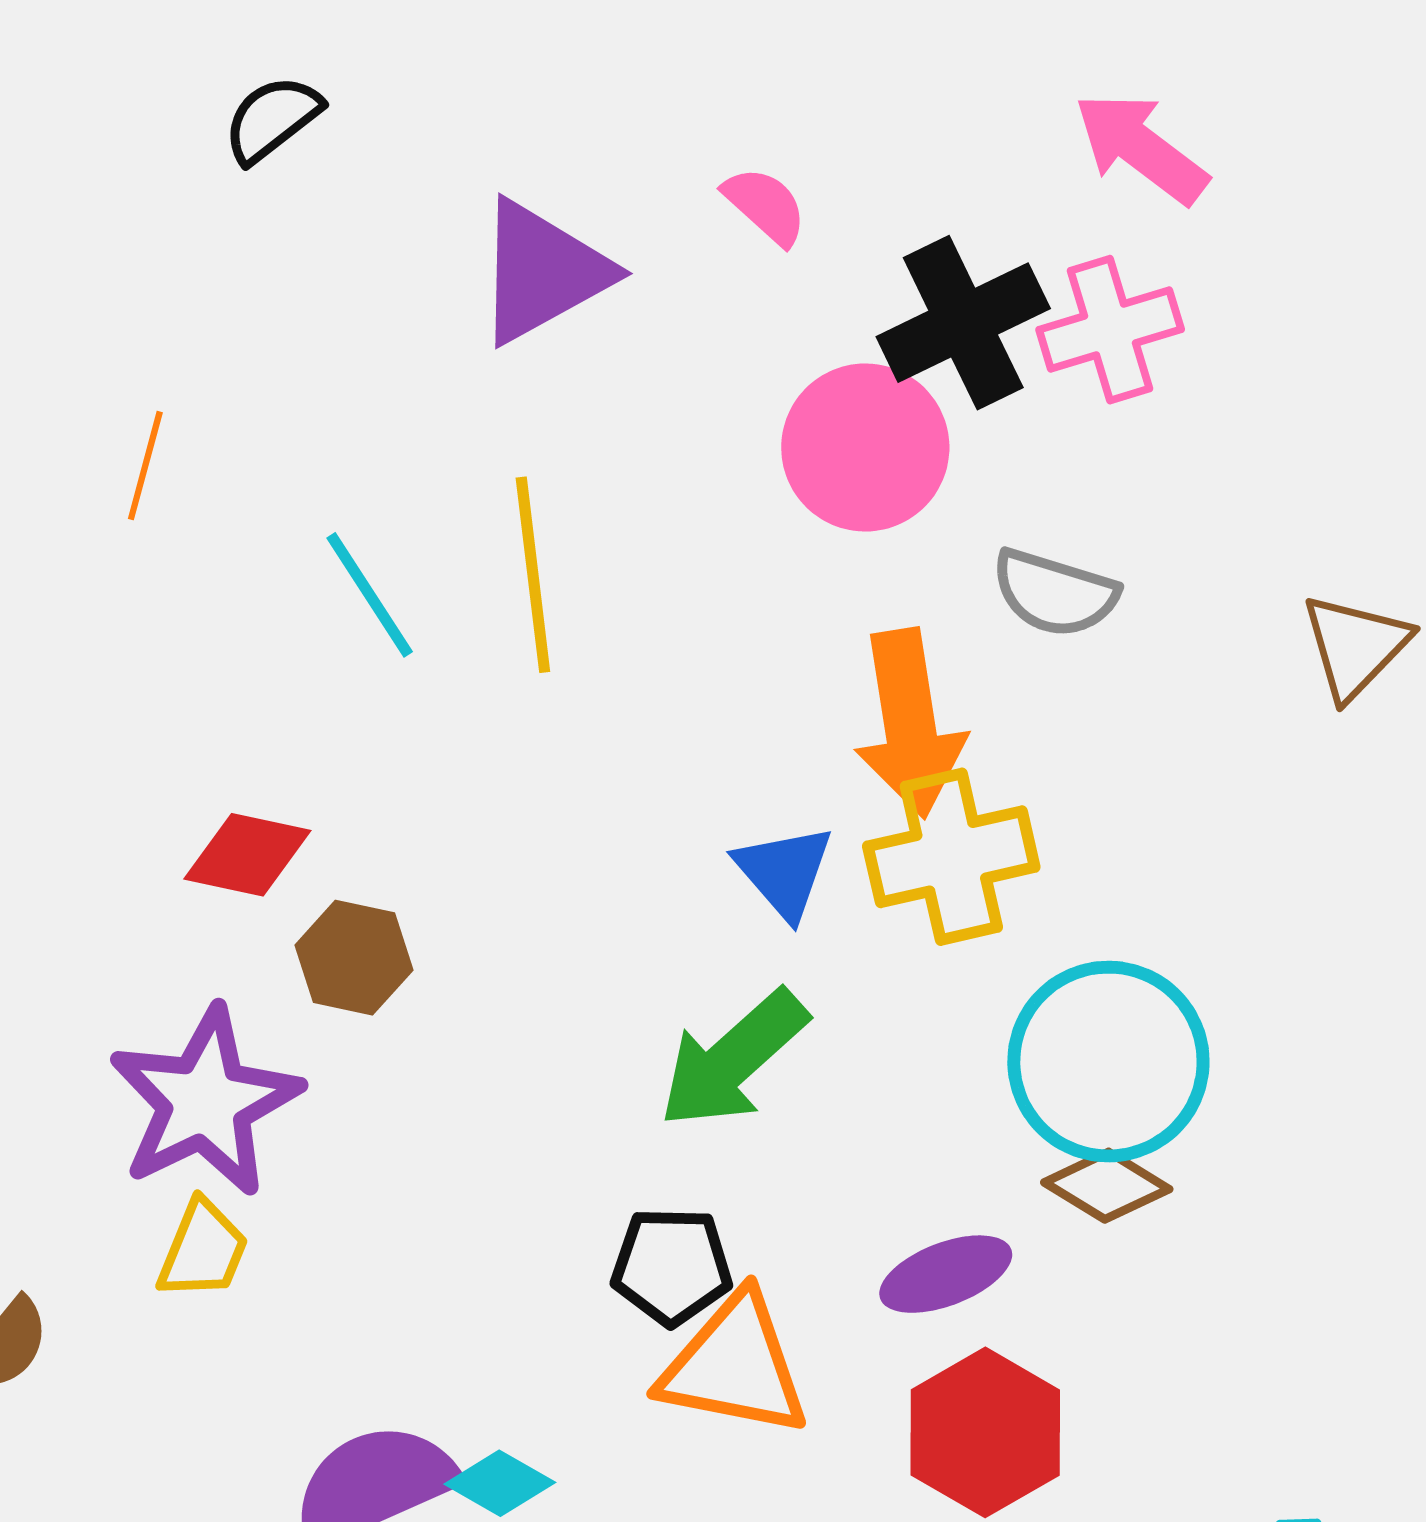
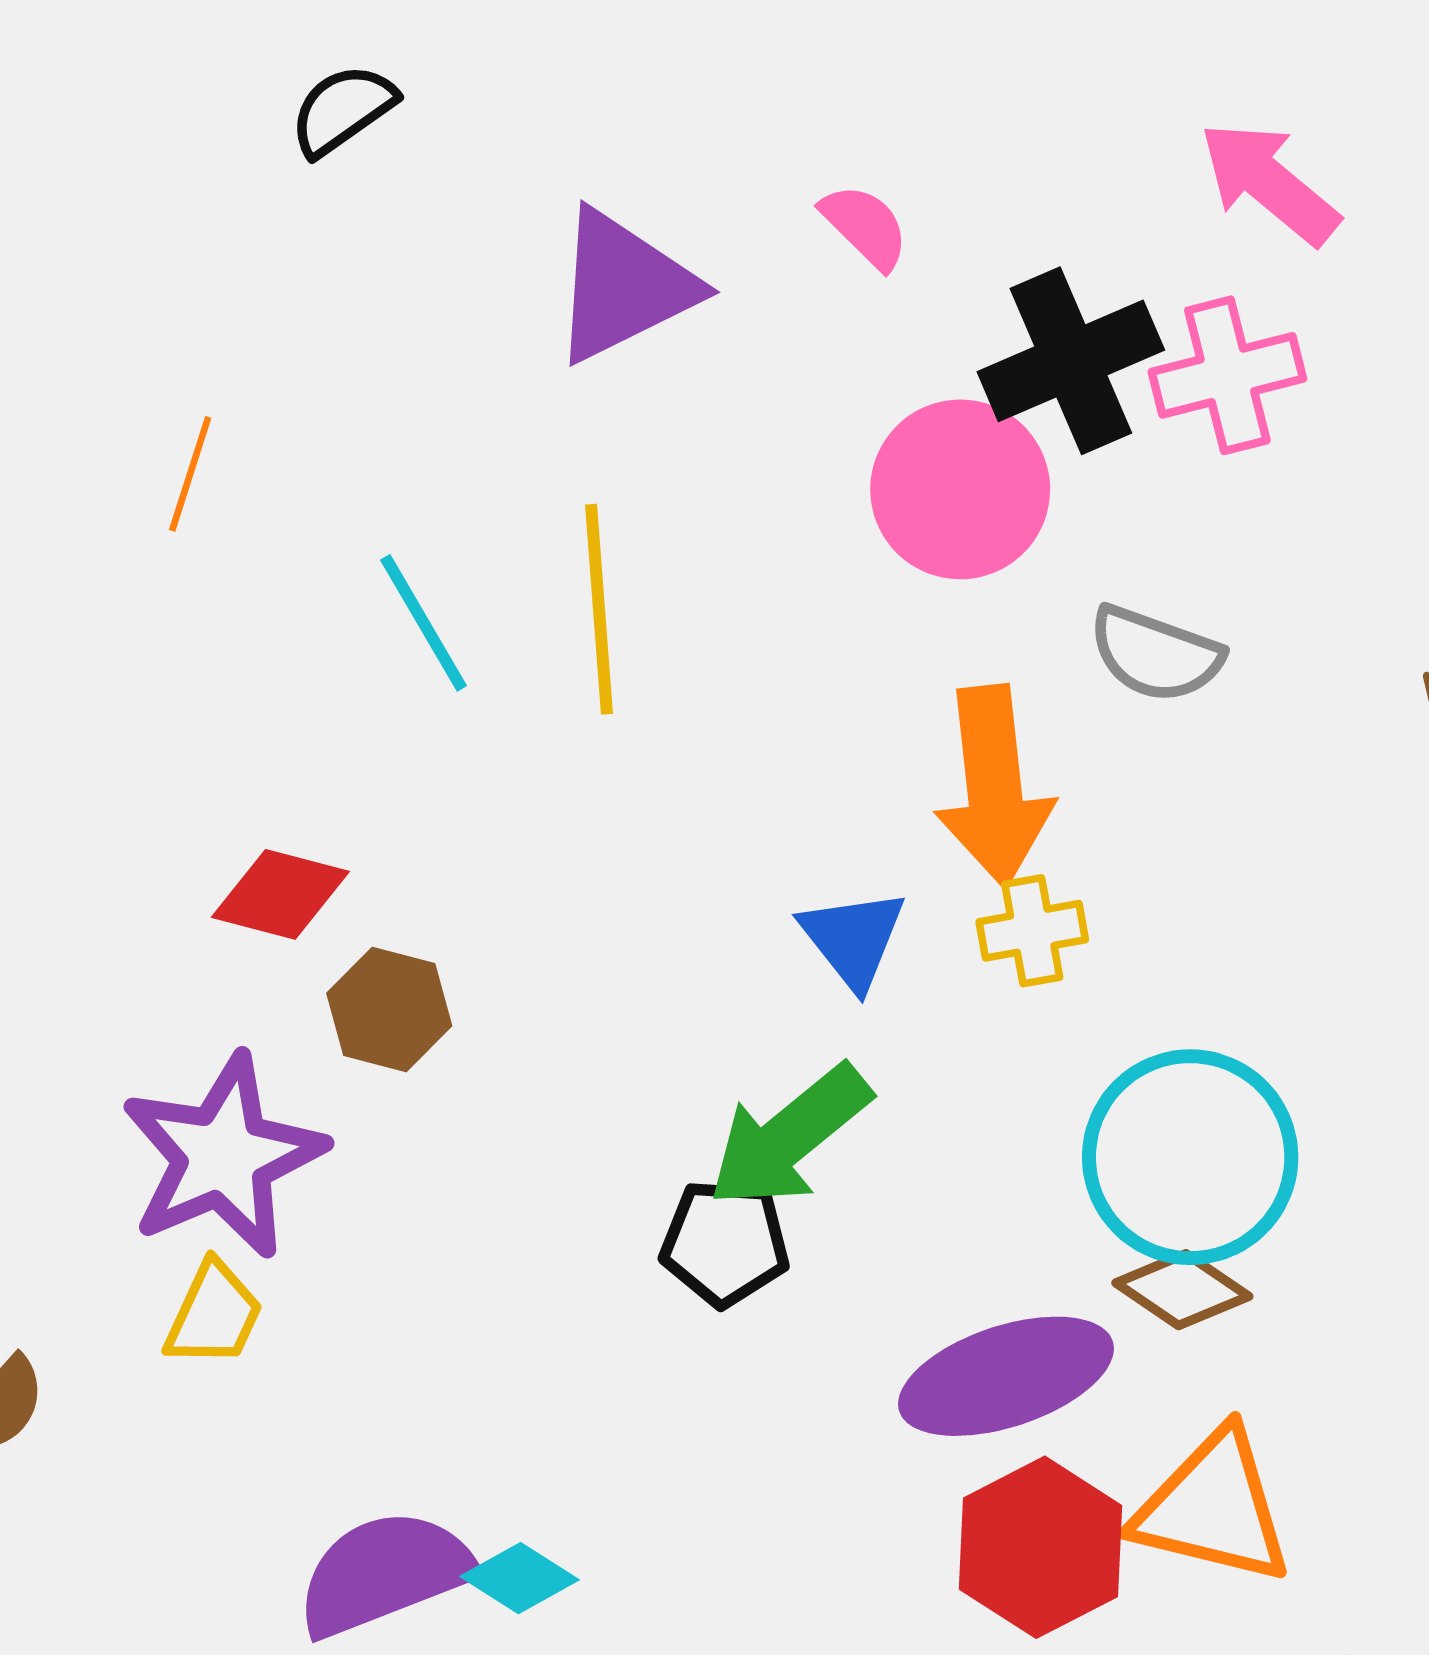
yellow cross: (951, 857) -> (1032, 931), size x0.6
black pentagon: (672, 1266) -> (725, 1243), moved
purple ellipse: (946, 1274) -> (1006, 1376), size x1.5
orange triangle: (734, 1366) -> (1213, 1508), moved

